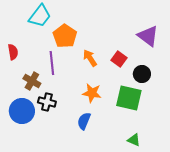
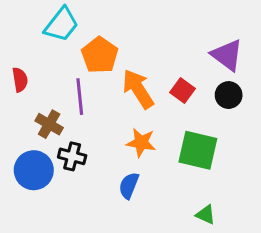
orange arrow: (90, 58) -> (138, 89), size x1.5
black circle: (142, 74) -> (229, 95), moved

